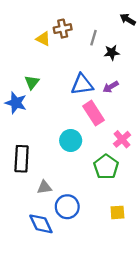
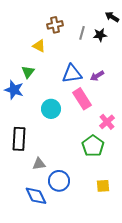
yellow triangle: (43, 39) -> (39, 46), moved
black star: (112, 53) -> (100, 35), moved
cyan circle: (71, 140) -> (51, 109), moved

